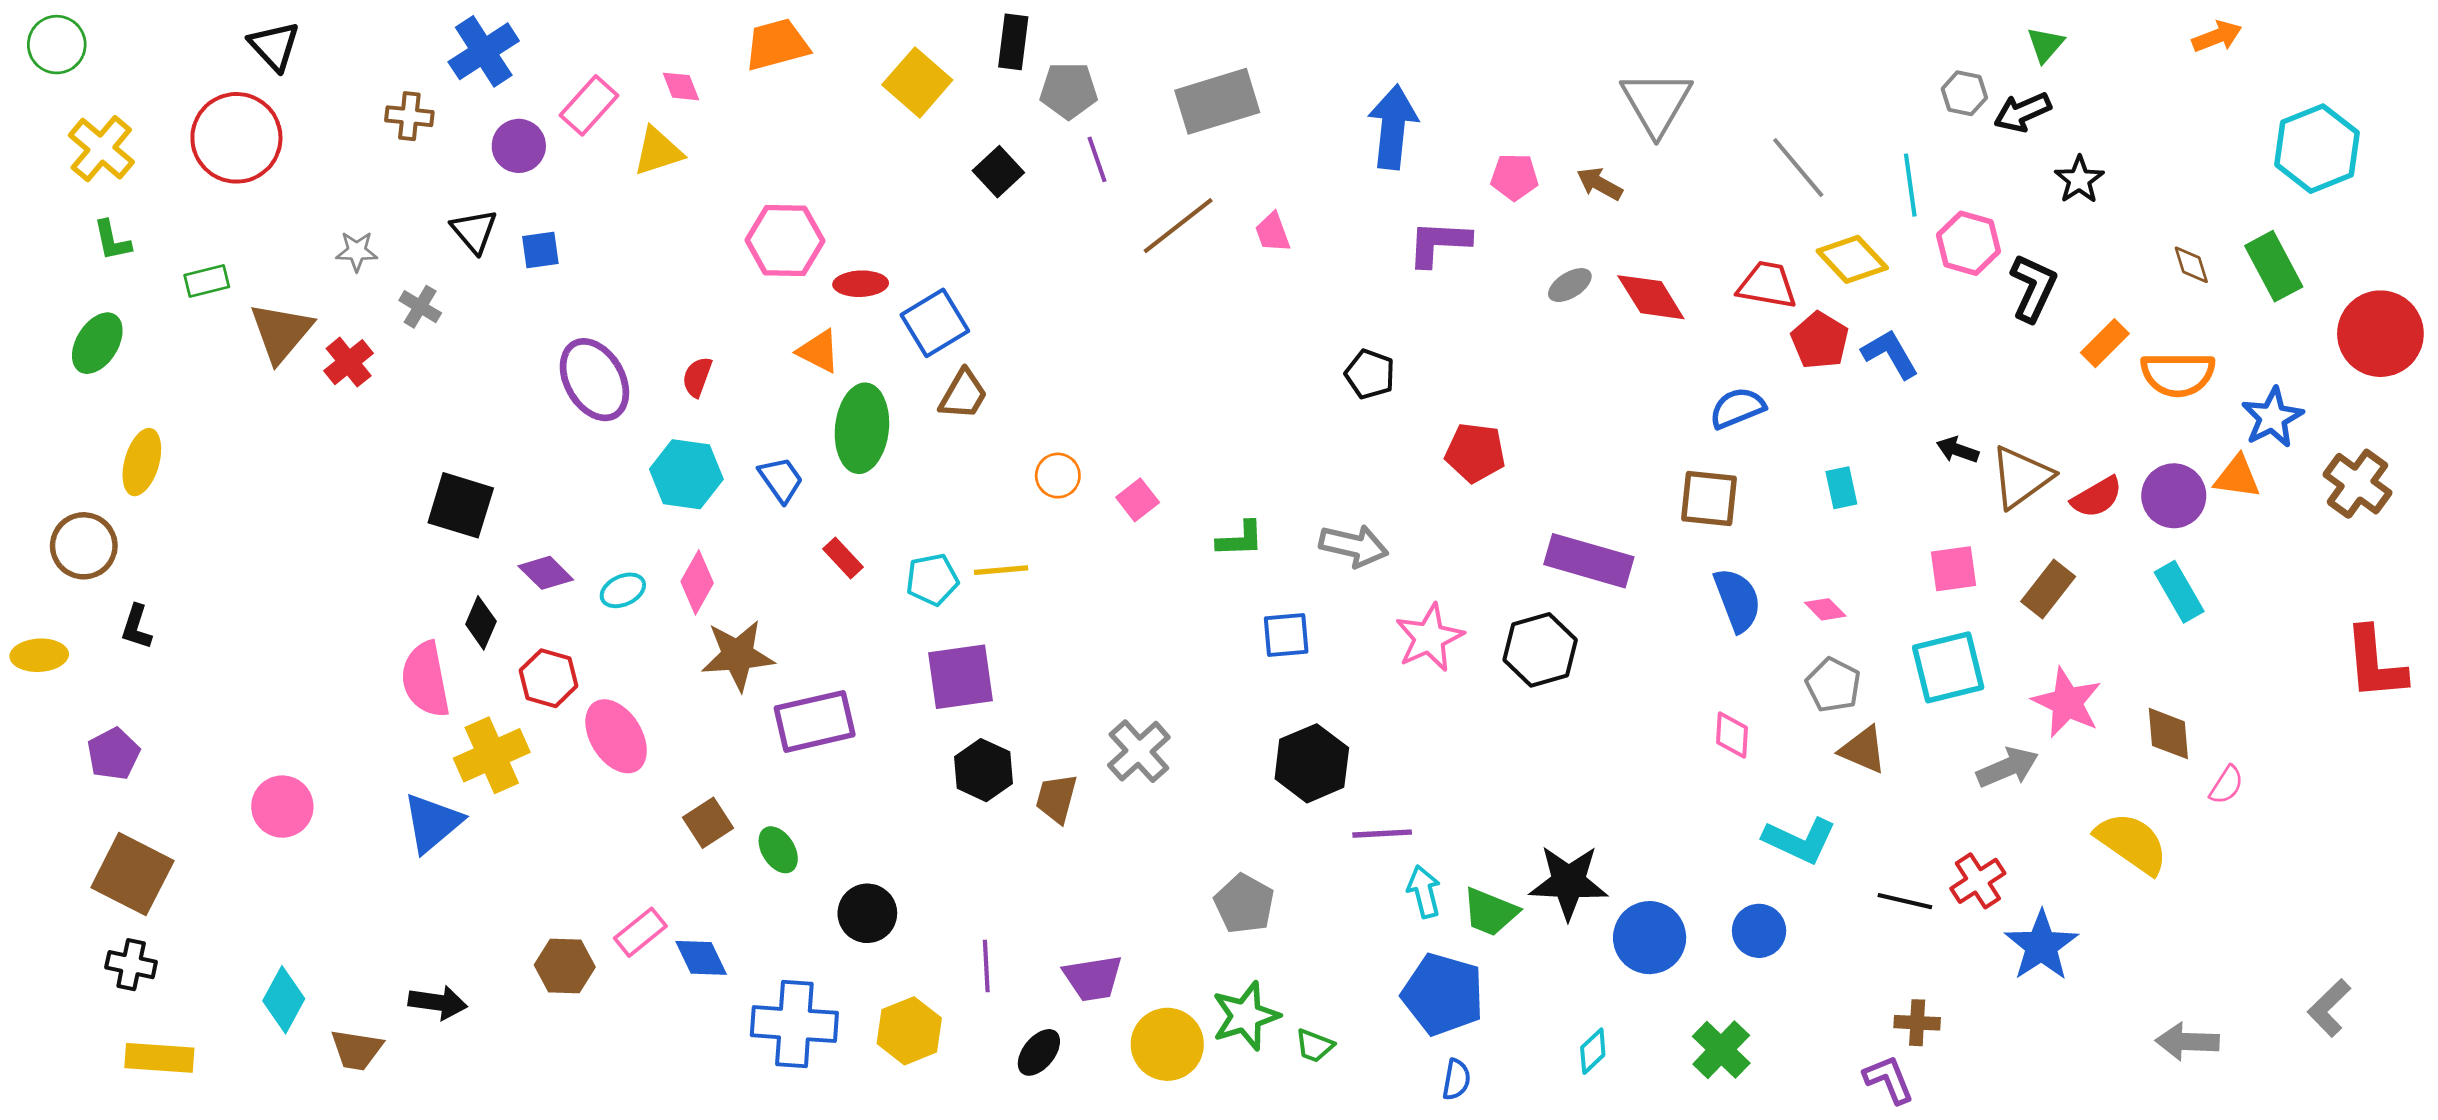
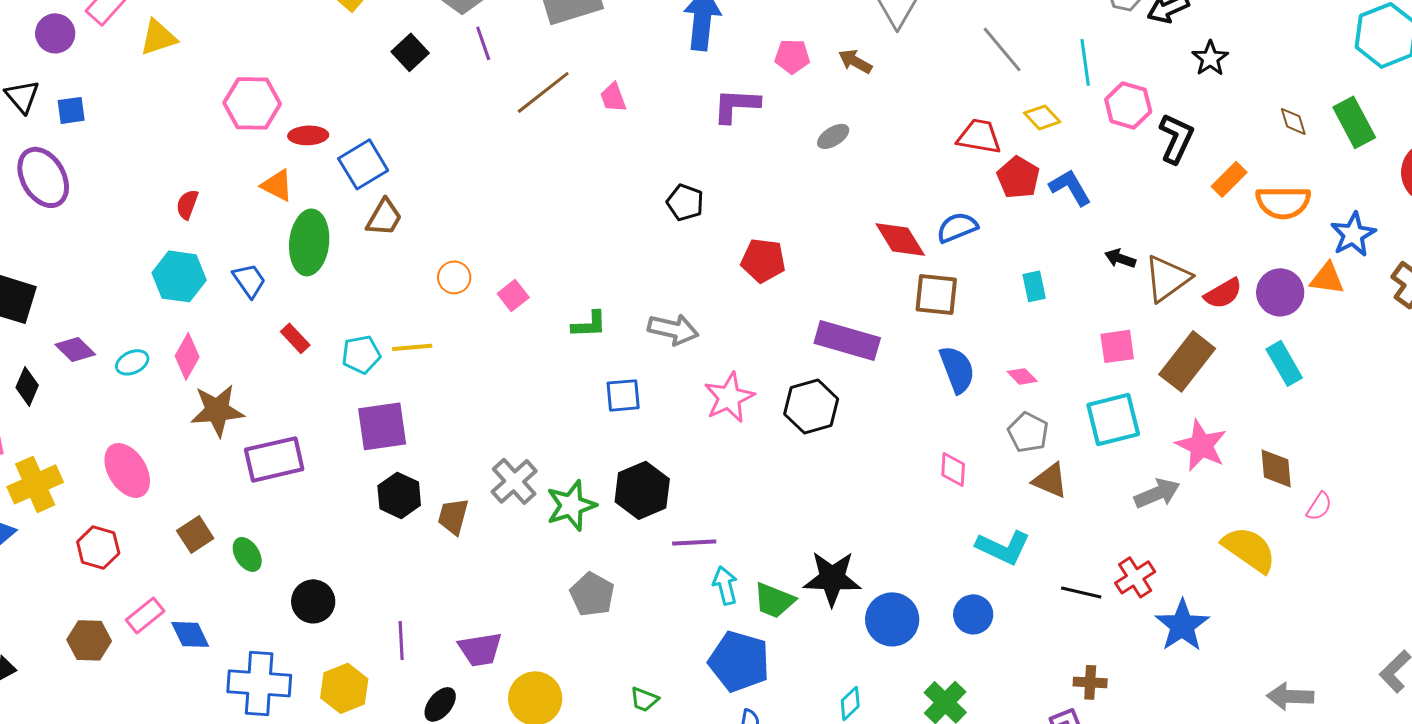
yellow diamond: (1852, 259) -> (1042, 117), size x0.7
red diamond: (1651, 297) -> (900, 239), moved
purple ellipse: (594, 380) -> (43, 177), moved
brown rectangle: (2048, 589) -> (1187, 361), size x1.4
red hexagon: (549, 678) -> (98, 547), moved
green star: (1246, 1016) -> (571, 505), moved

